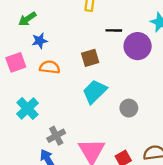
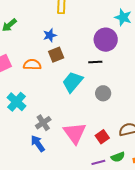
black line: (114, 30) -> (95, 62), moved
blue star: (40, 41) -> (50, 35), moved
brown square: (90, 58) -> (56, 55), moved

